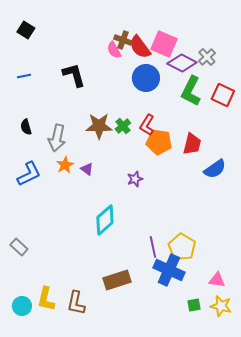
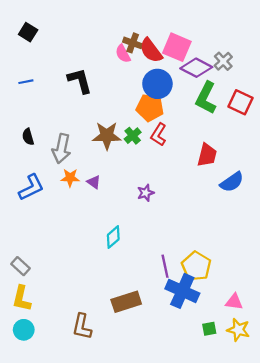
orange pentagon: (159, 142) -> (150, 108), moved
orange star: (65, 165) -> (70, 178), turned 30
cyan diamond: (105, 220) -> (113, 237), size x0.7
yellow L-shape: (46, 299) -> (22, 299), moved

